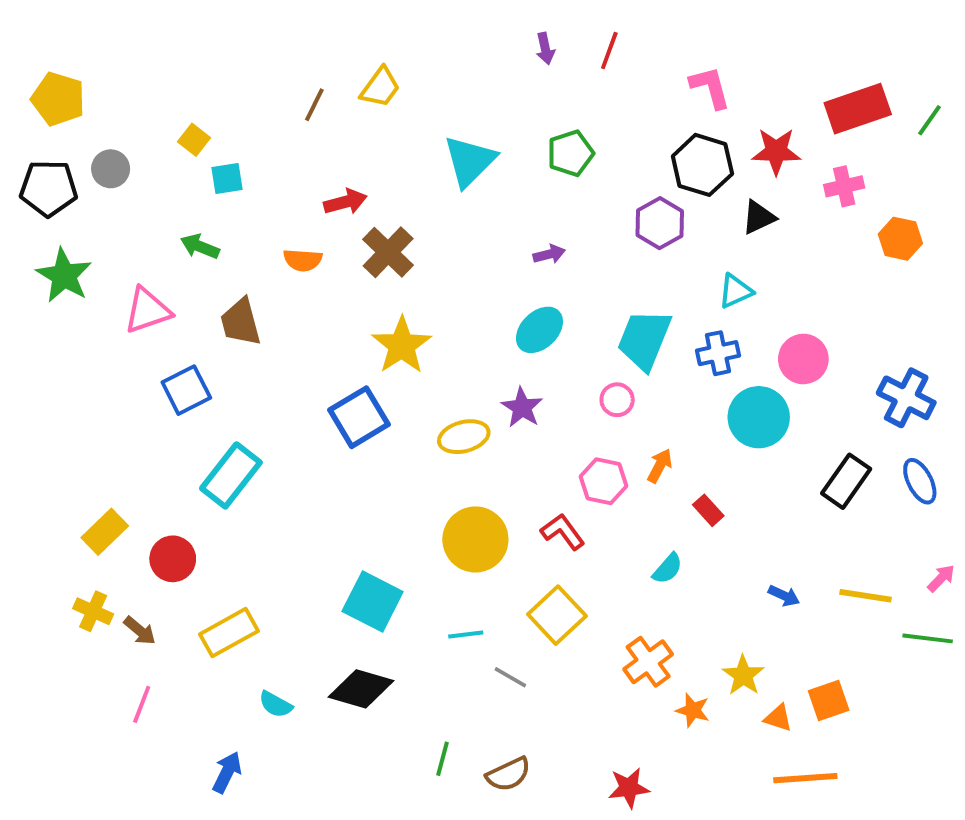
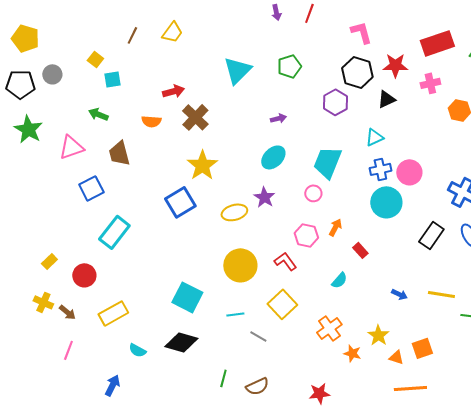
yellow trapezoid: (380, 87) -> (172, 32), moved
brown line: (314, 105) -> (132, 35), moved
blue cross: (718, 353) -> (380, 169), moved
yellow rectangle: (105, 532) -> (49, 261), size x0.7

